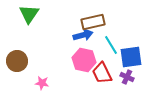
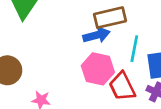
cyan line: (111, 45) -> (134, 49), turned 42

